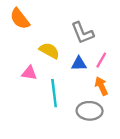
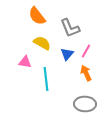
orange semicircle: (20, 19) -> (37, 16), moved
blue triangle: (79, 64) -> (67, 54), turned -48
gray ellipse: (90, 111) -> (85, 104), moved

